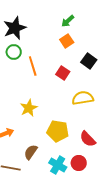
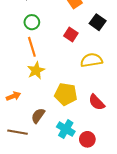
green circle: (14, 52) -> (32, 22), moved
orange line: (33, 66) -> (32, 47), moved
red circle: (79, 163) -> (87, 139), moved

